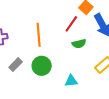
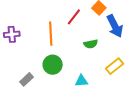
red line: (71, 24) -> (74, 17), moved
gray rectangle: (16, 65) -> (26, 79), moved

